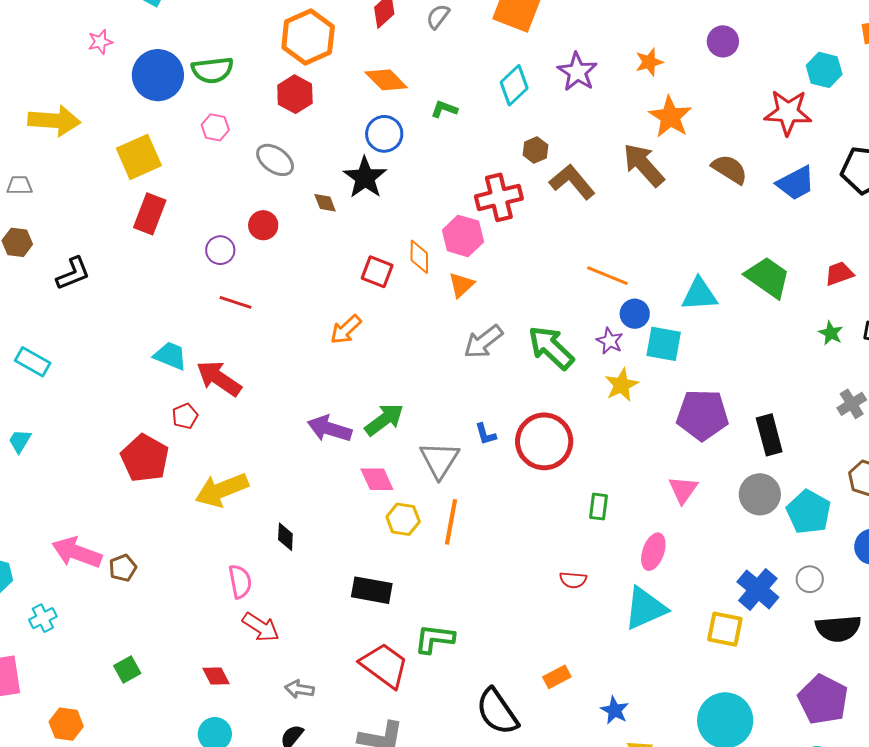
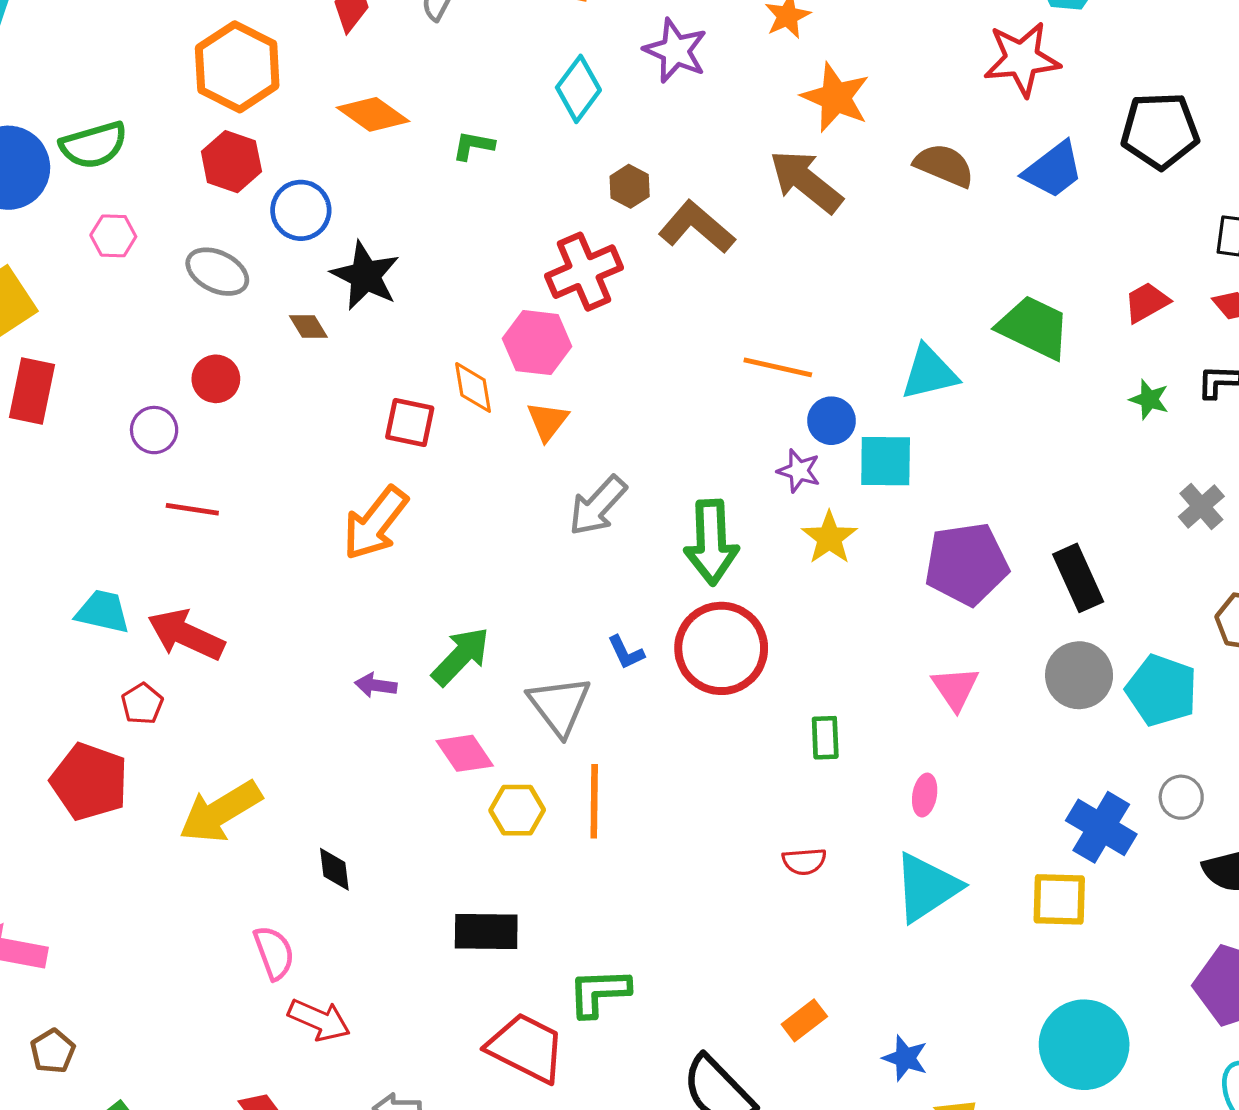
blue circle: (384, 134) -> (301, 210), moved
orange arrow: (346, 330) -> (375, 523), size x1.4
green arrow: (551, 348) -> (711, 542), moved, turned -126
purple arrow: (329, 429) -> (376, 685), size x0.6
pink ellipse: (653, 552) -> (925, 795), size x0.7
brown pentagon: (123, 568) -> (53, 1051), moved

